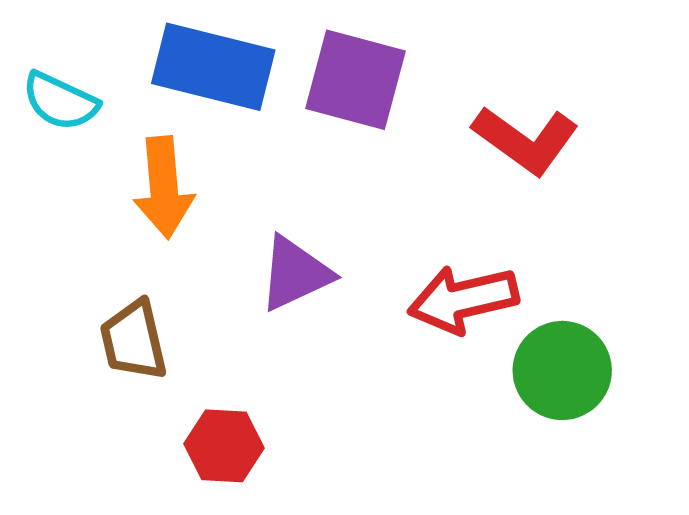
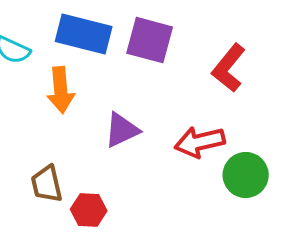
red L-shape: (526, 140) -> (229, 68), turned 93
brown trapezoid: (134, 340) -> (47, 184), moved

